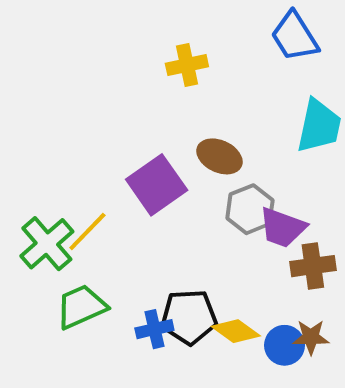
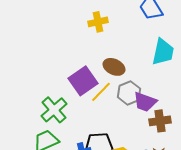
yellow line: (87, 232) -> (101, 92), moved
green cross: (47, 244) -> (54, 110), moved

